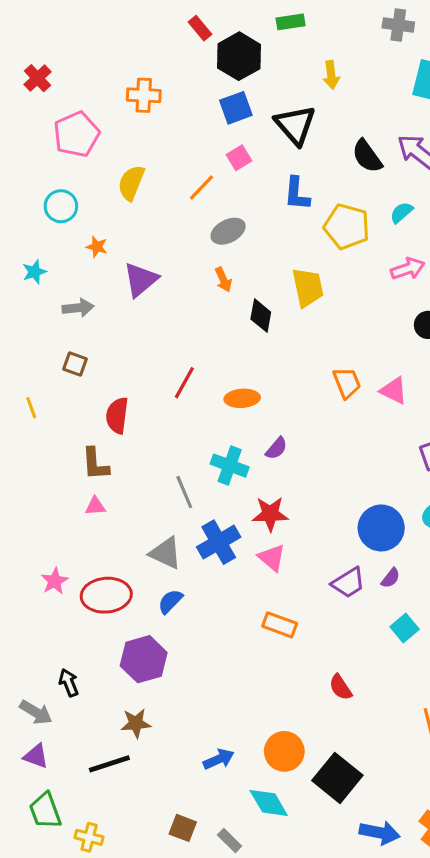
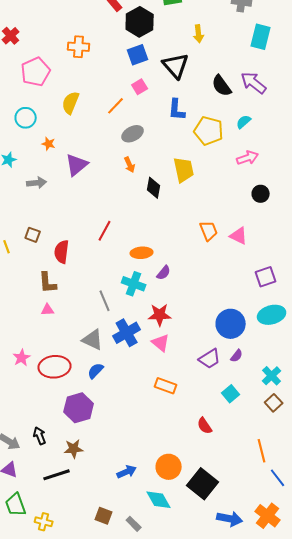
brown square: (75, 364) -> (33, 235), moved
orange ellipse: (242, 398) -> (142, 253), moved
cyan square: (405, 628) -> (231, 394), moved
black arrow: (69, 683) -> (40, 436), moved

